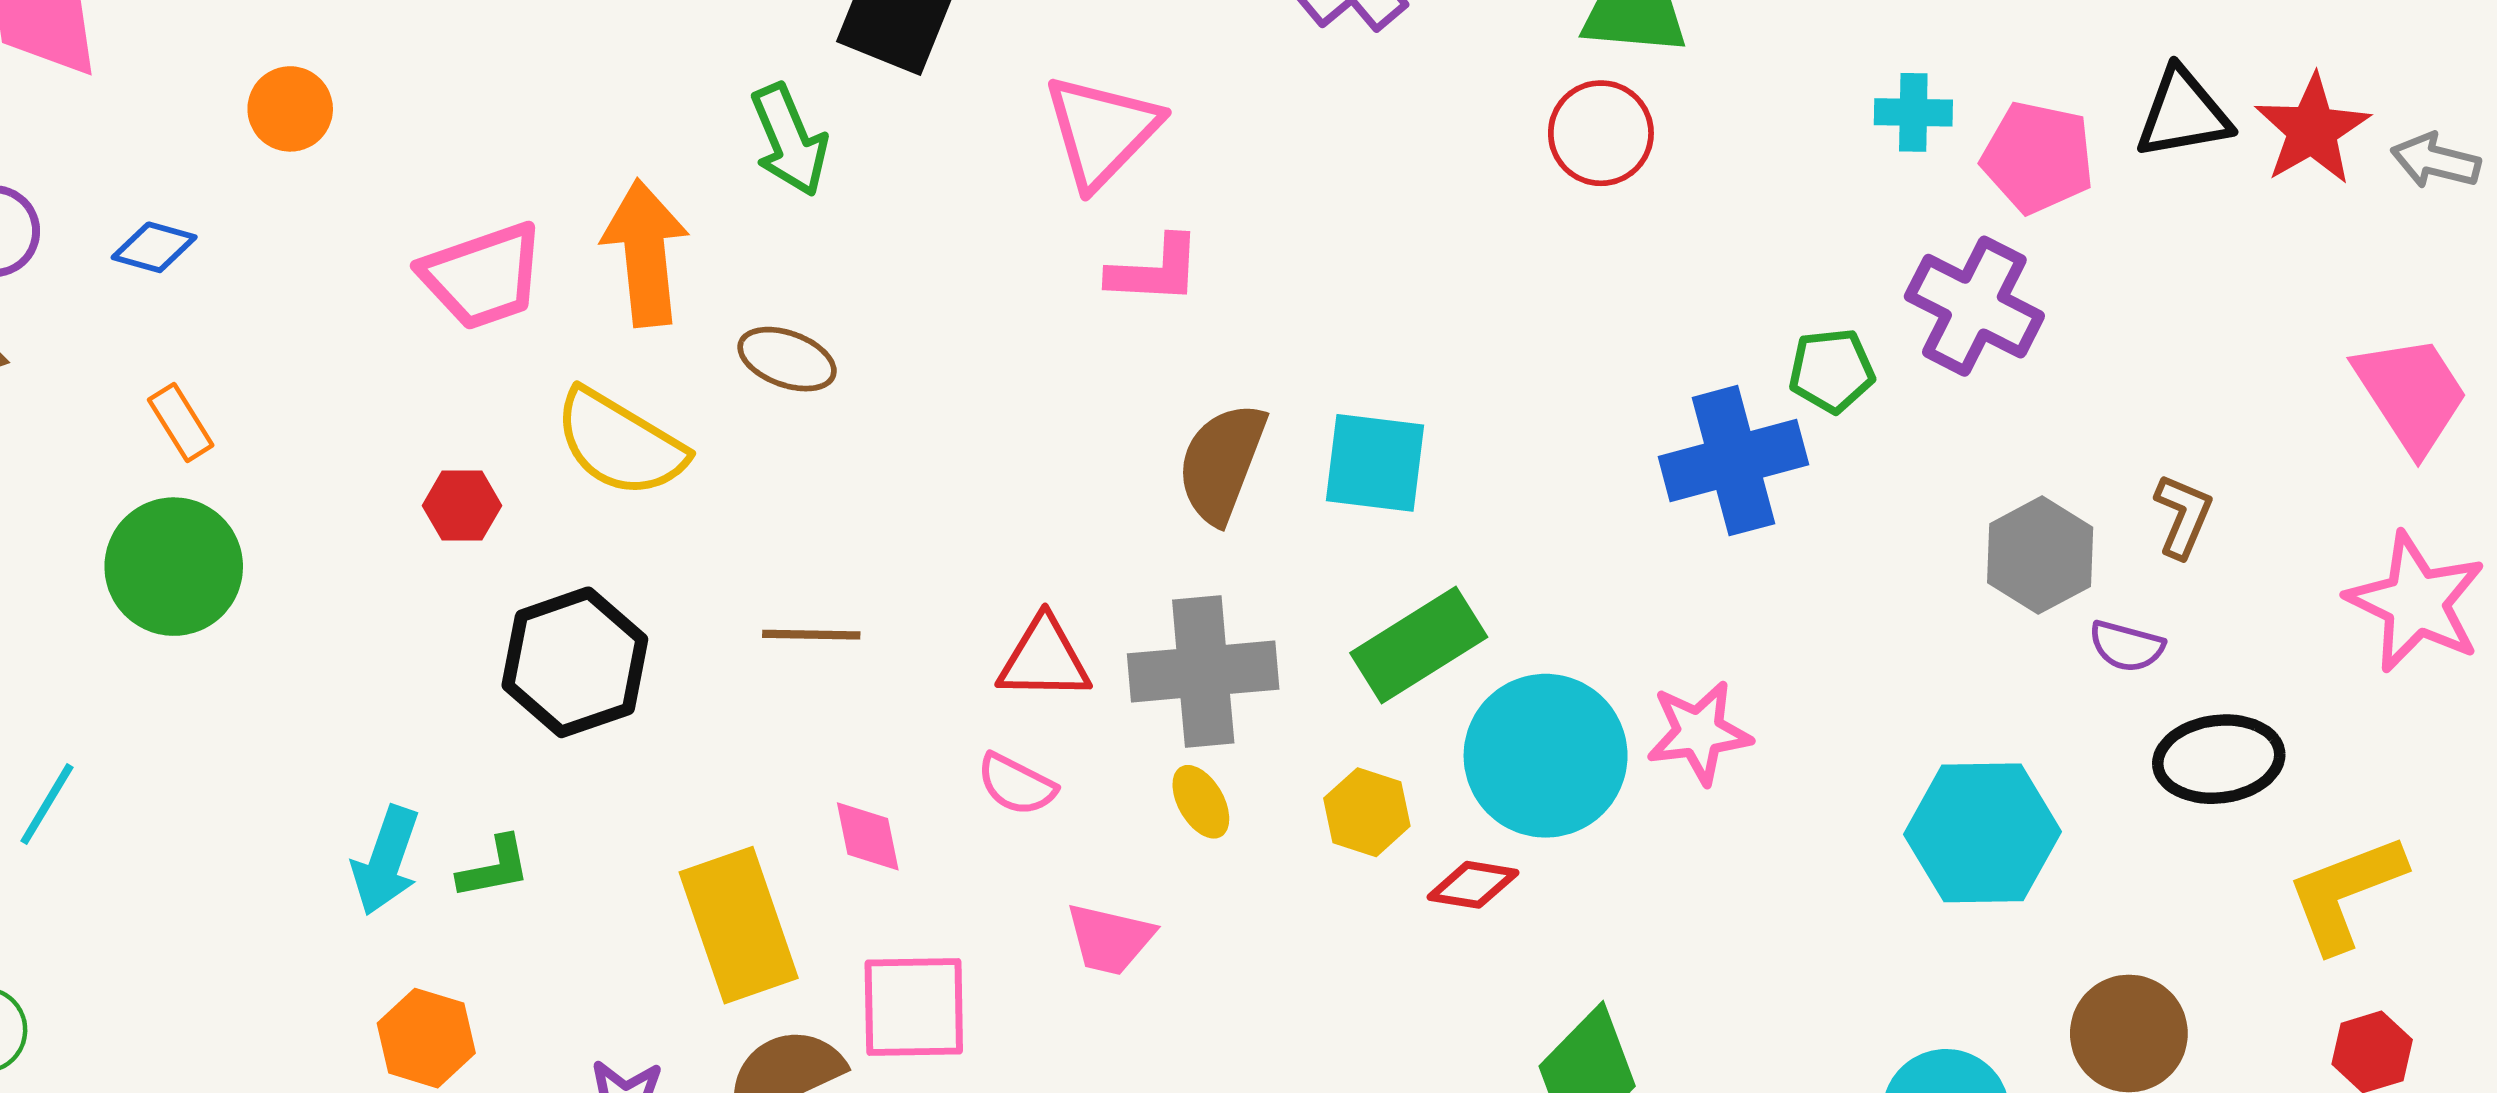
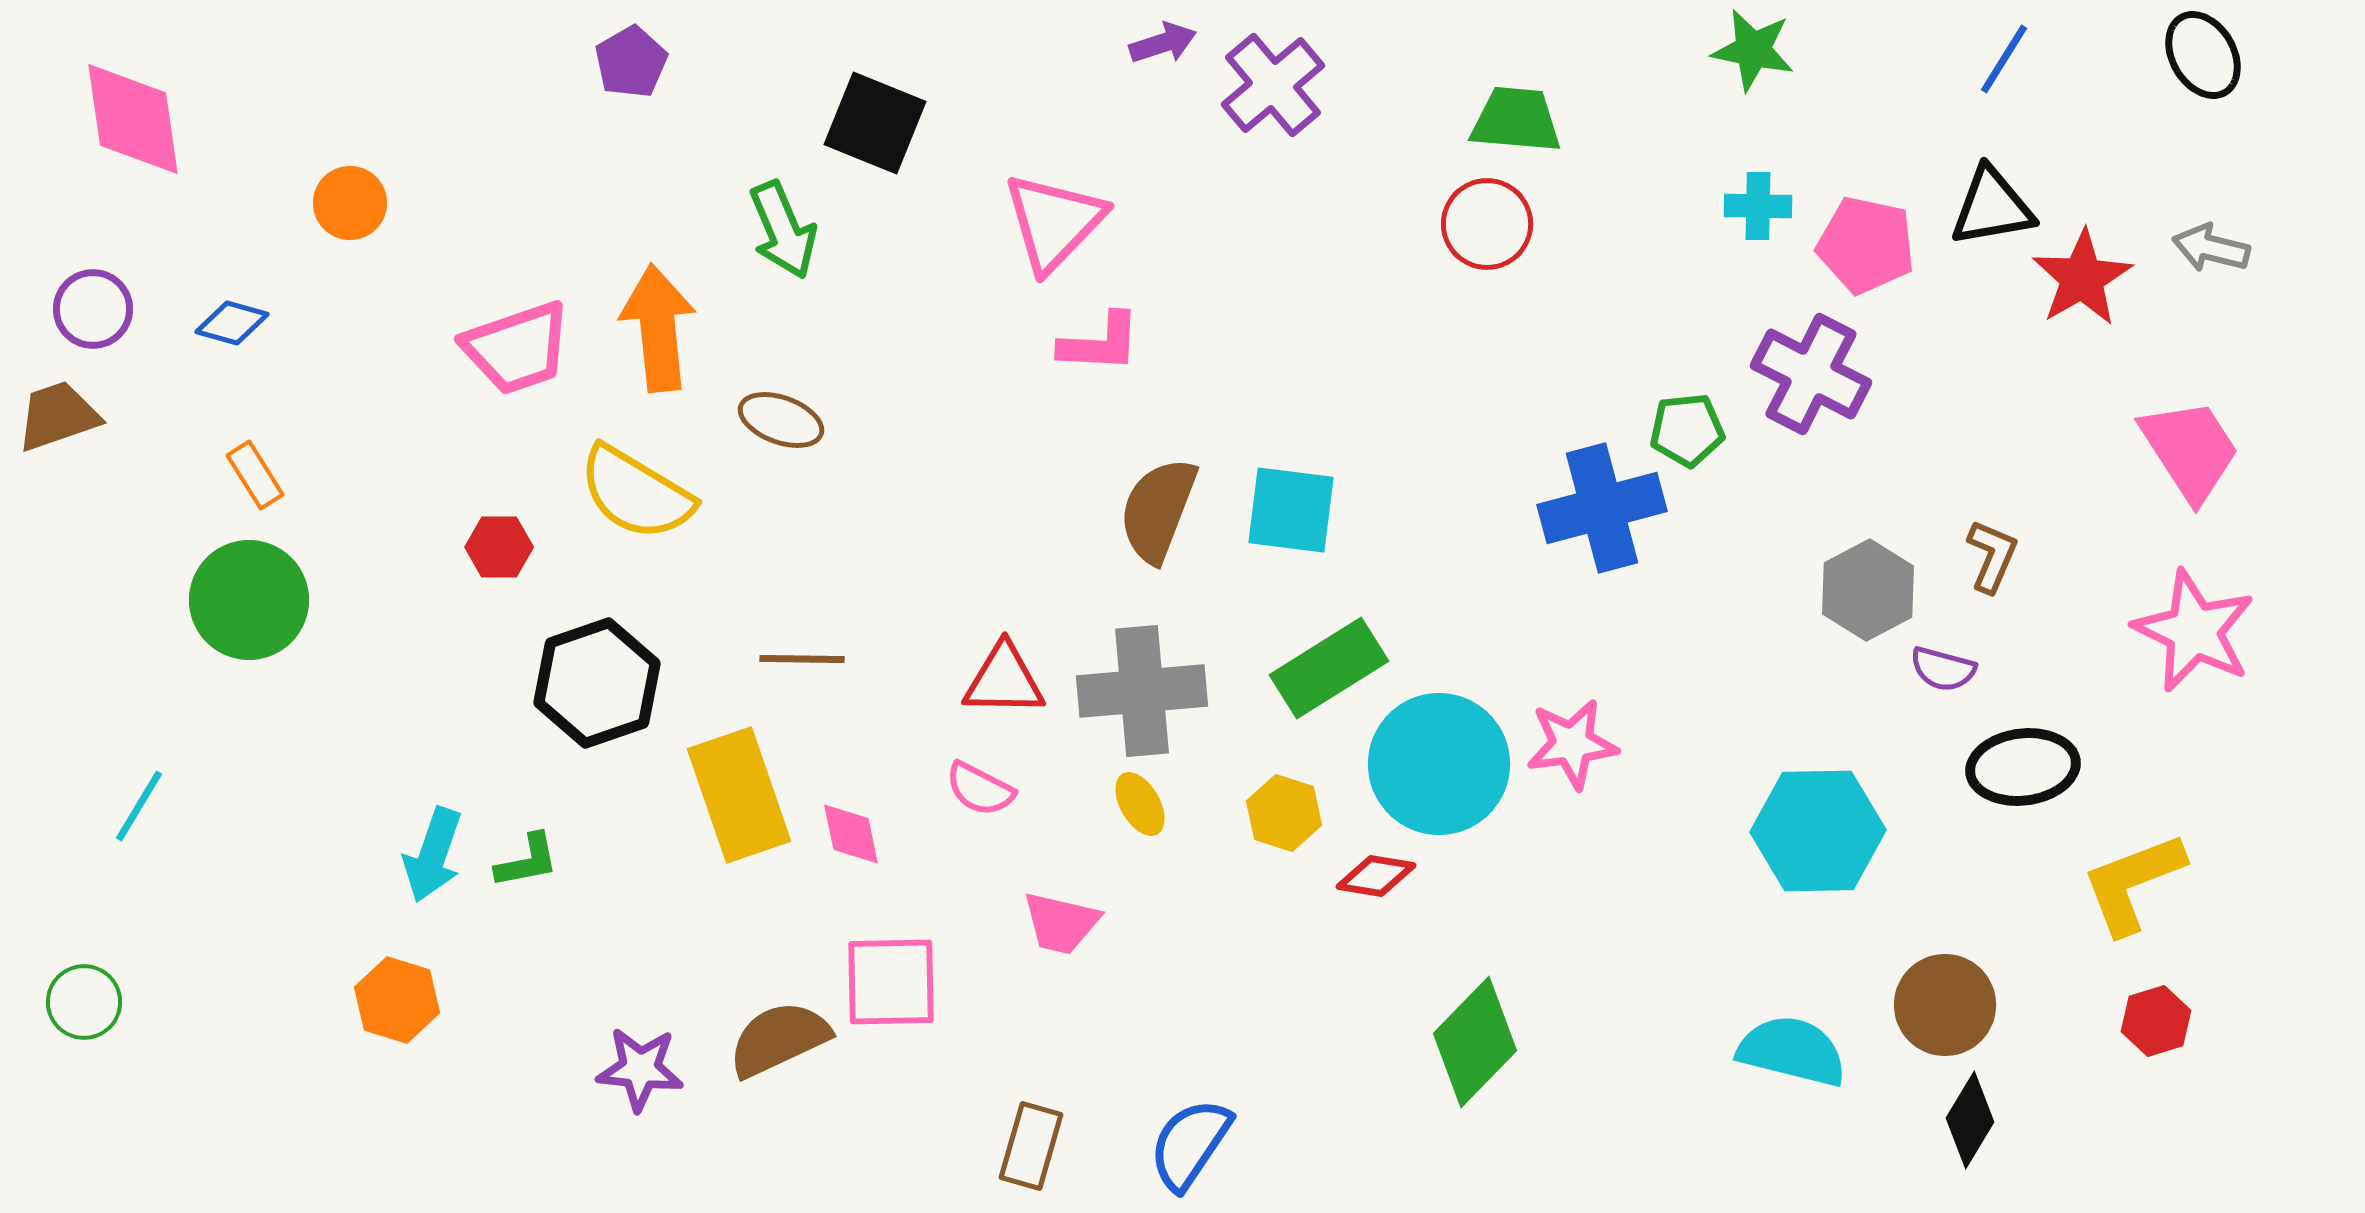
red star: (2312, 130) -> (2082, 278), moved
yellow rectangle: (739, 925) -> (739, 795), moved
orange hexagon: (426, 1038) -> (397, 1000), moved

